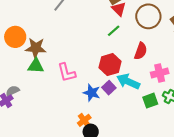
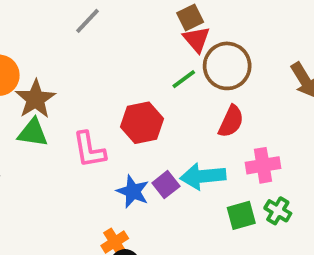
brown circle: (148, 16) -> (227, 66), moved
brown star: (36, 48) -> (35, 99), turned 30
red hexagon: (110, 65) -> (142, 123), moved
cyan arrow: (128, 81) -> (203, 176), turned -35

